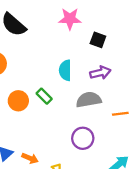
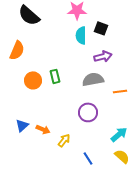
cyan semicircle: (65, 70) -> (81, 35), moved
green rectangle: (44, 96) -> (55, 76), turned 32

